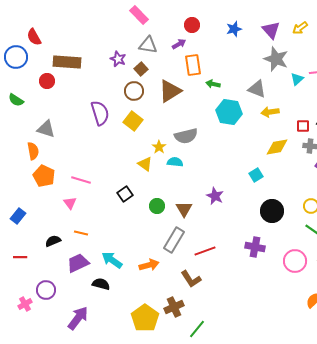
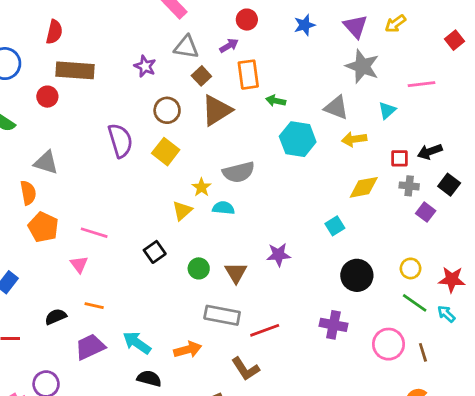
red semicircle: (34, 37) -> (54, 32), moved, turned -138
brown square: (141, 69) -> (201, 76), moved
cyan triangle: (297, 79) -> (387, 110), moved
yellow triangle: (145, 164) -> (182, 211), turned 42
purple star: (215, 196) -> (278, 255), turned -30
gray rectangle: (174, 240) -> (222, 315), turned 70
black semicircle: (101, 284) -> (149, 378), moved

